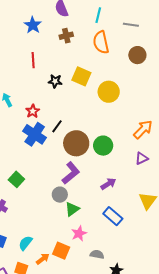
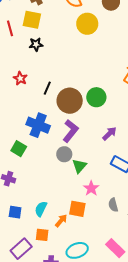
yellow square: (81, 76) -> (32, 20), moved
yellow circle: (109, 92) -> (87, 24), moved
blue cross: (35, 134) -> (38, 125), moved
gray semicircle: (97, 254) -> (113, 205), turned -104

